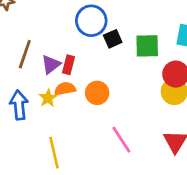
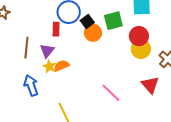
red rectangle: (68, 65) -> (56, 29), moved
orange circle: (97, 93) -> (93, 33), moved
yellow star: (48, 98) -> (49, 66), moved

